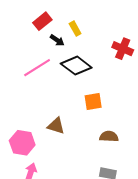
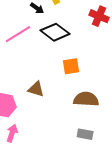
brown semicircle: (109, 136) -> (86, 99), size x1.4

